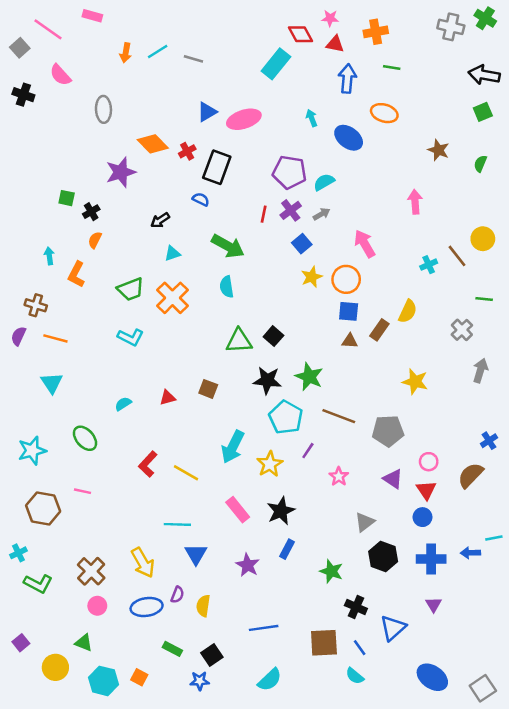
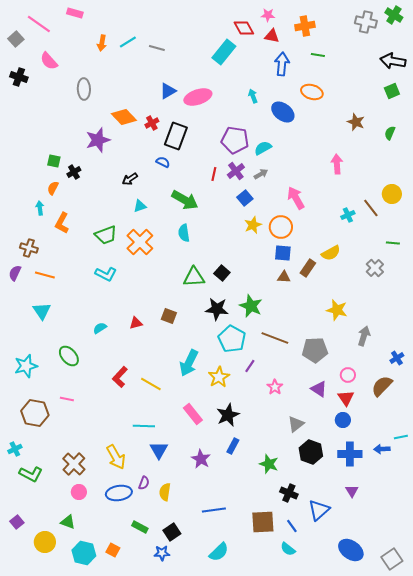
orange semicircle: (95, 240) -> (53, 188), moved
yellow semicircle: (408, 311) -> (331, 253), turned 36
gray arrow: (480, 371) -> (364, 336), moved

